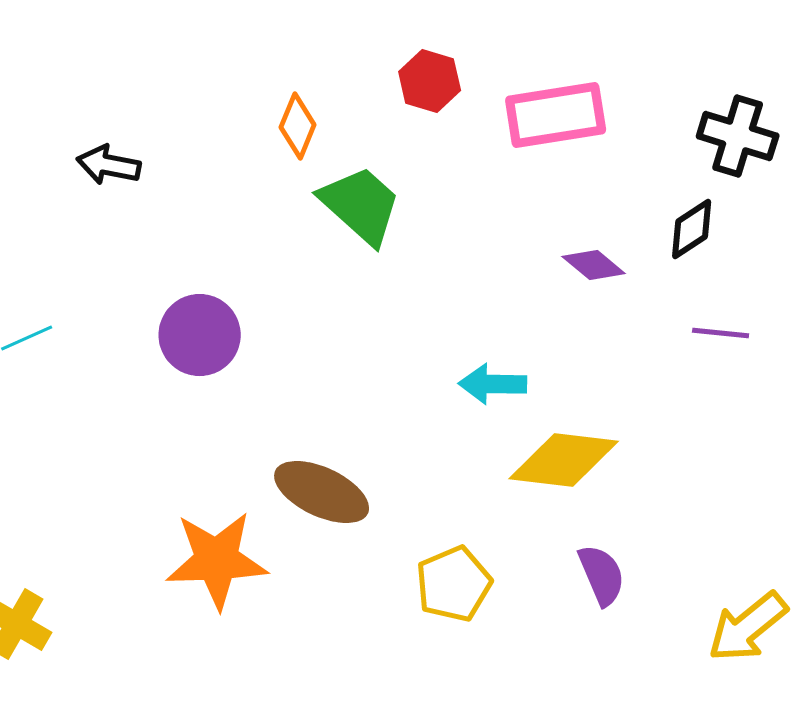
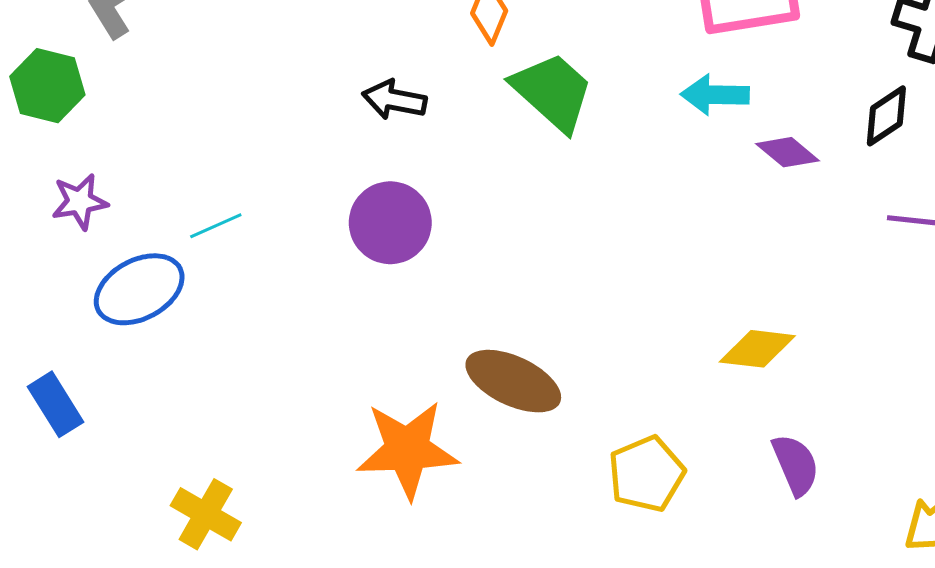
black arrow: (109, 165) -> (394, 100), moved
cyan arrow: (493, 384) -> (715, 95), moved
yellow diamond: (564, 460) -> (757, 349), size x0.7

